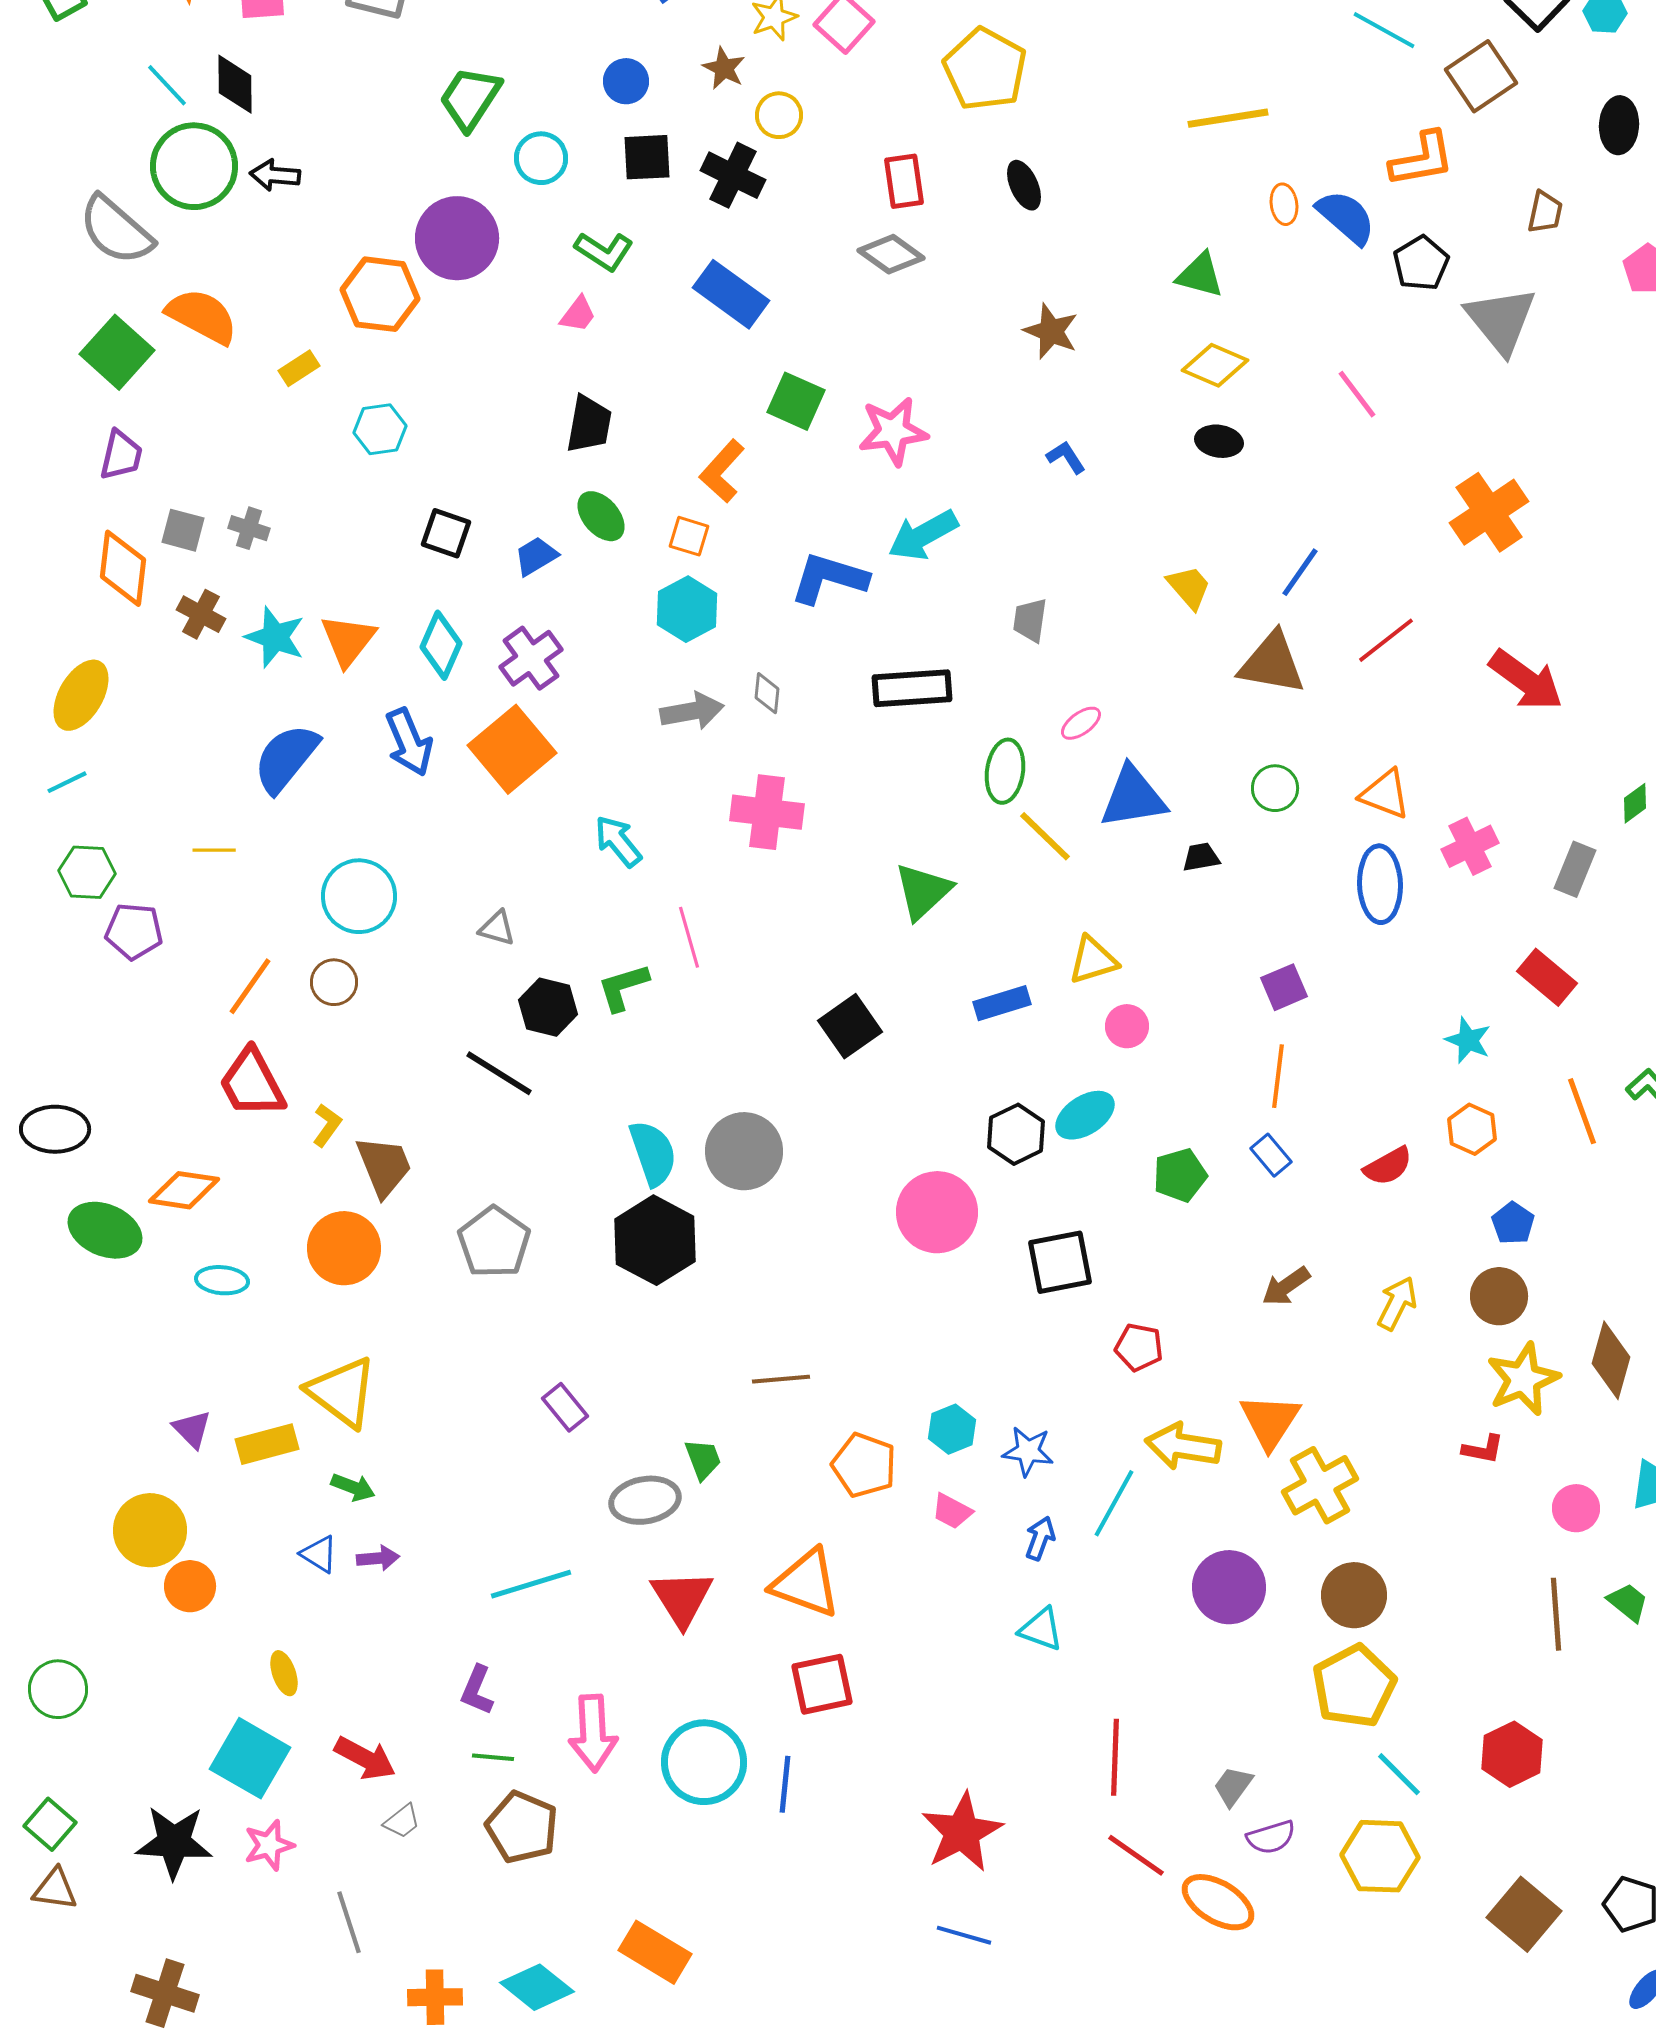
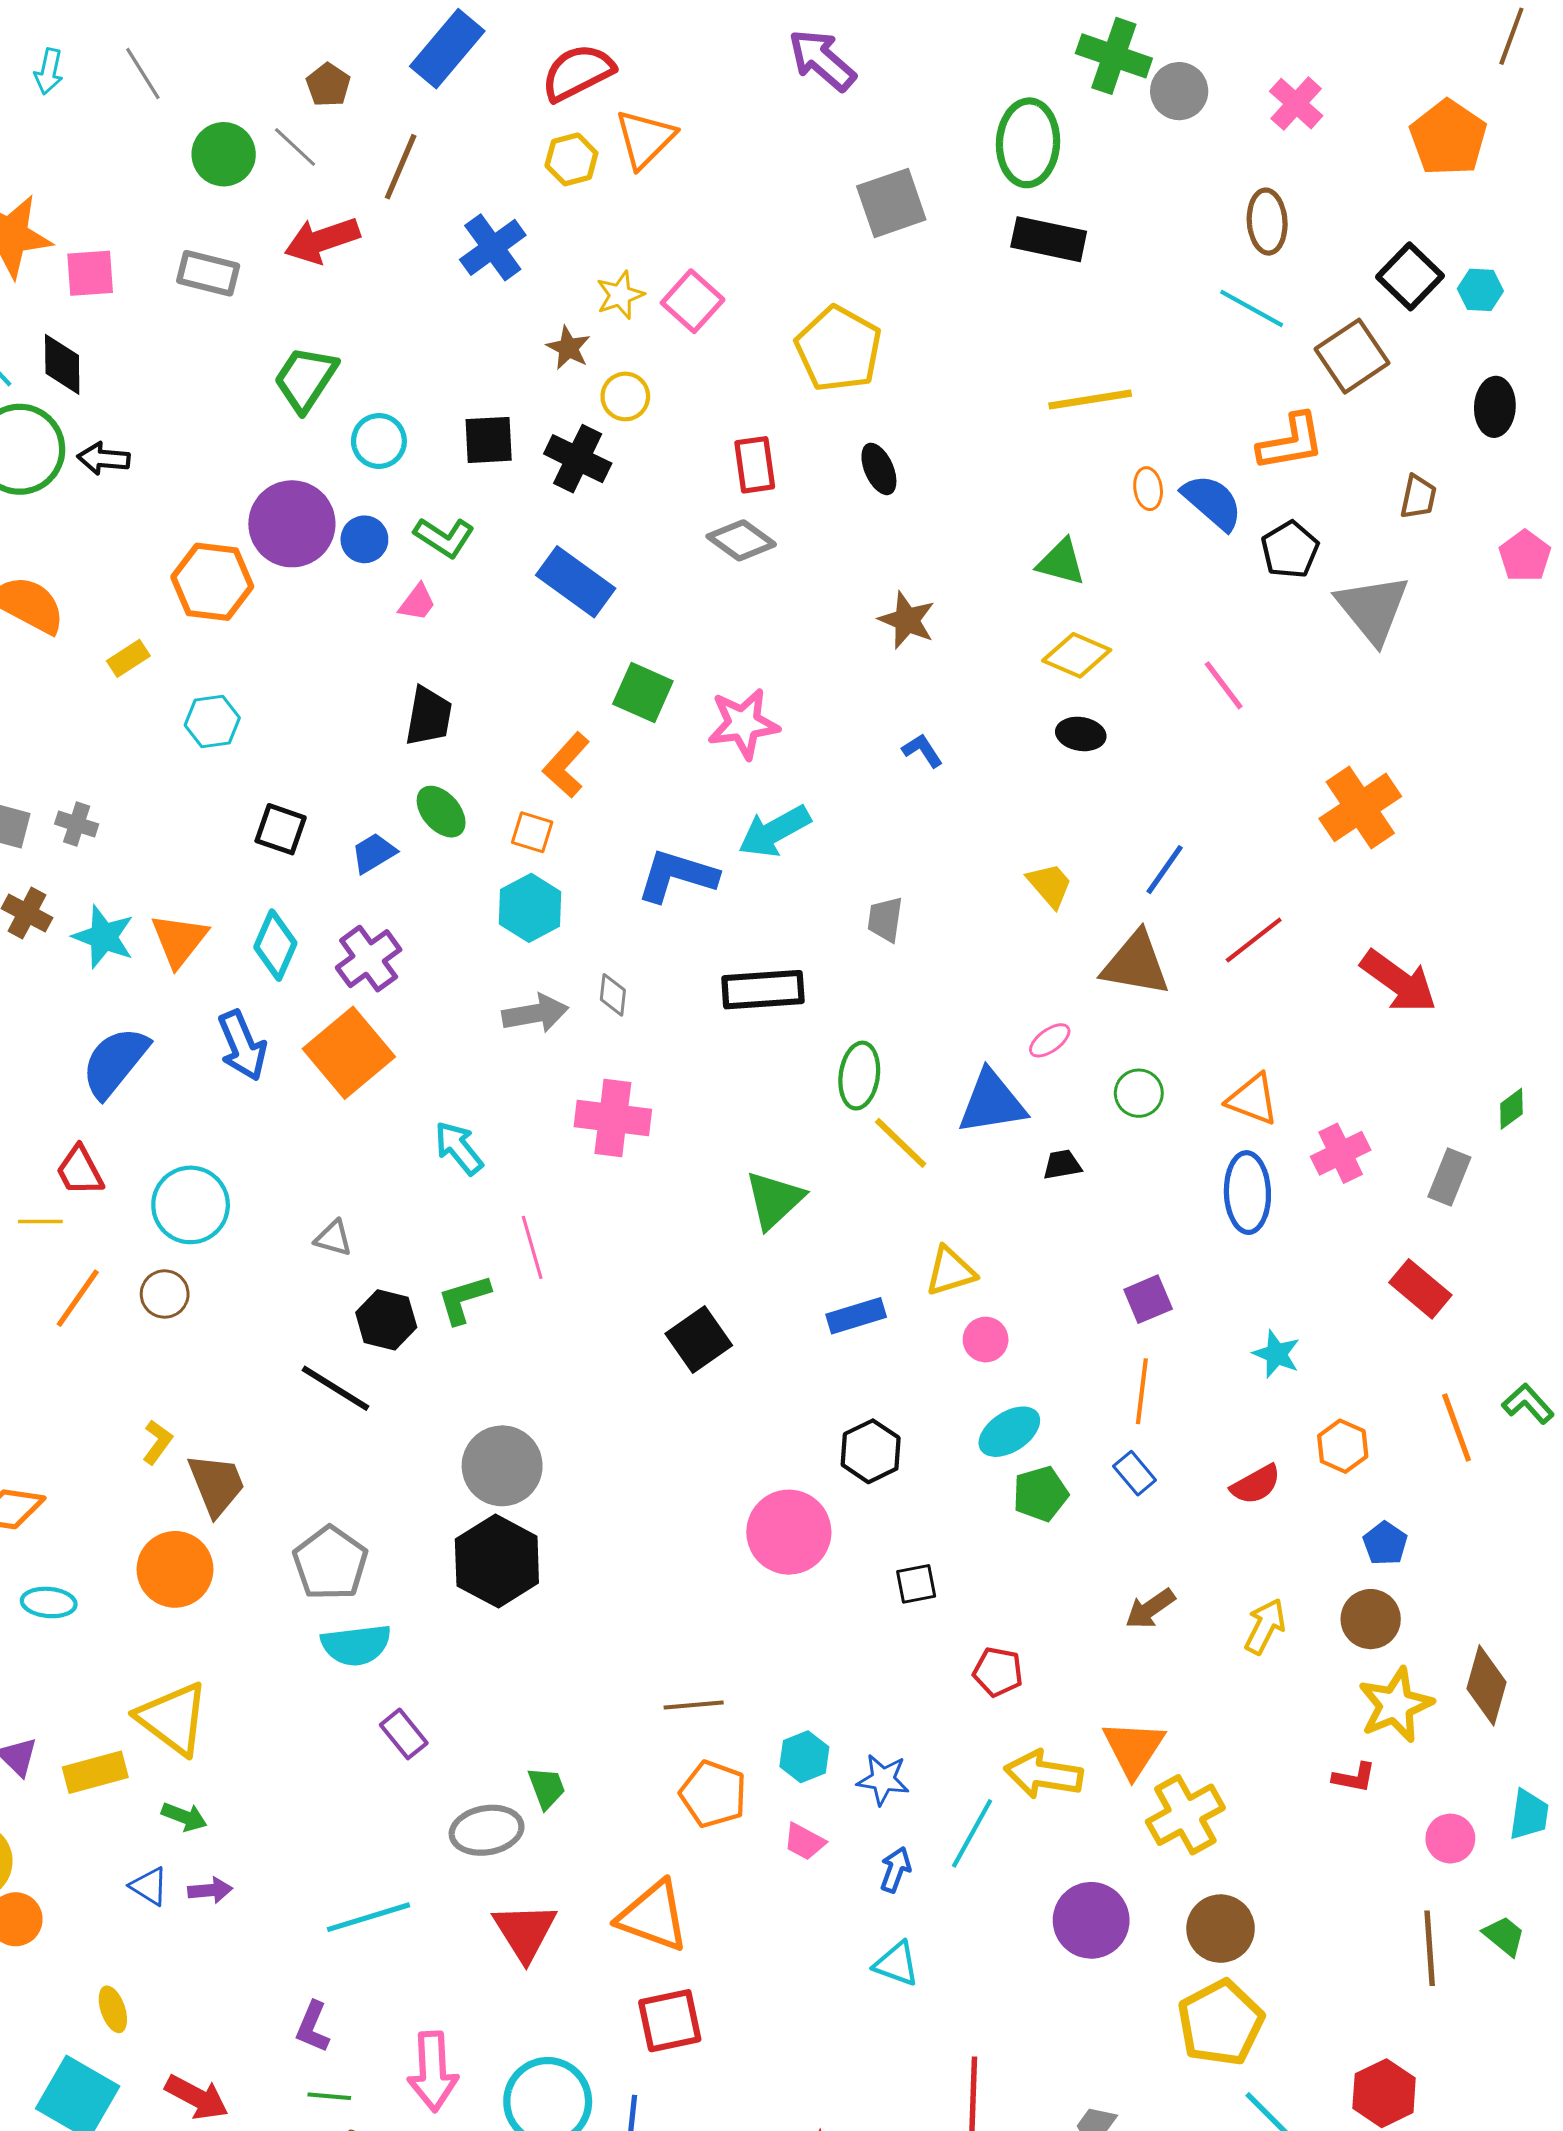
blue circle: (626, 81) -> (364, 539), moved
pink ellipse: (1081, 723) -> (1050, 1040), moved
yellow line: (214, 850) -> (40, 1222), moved
cyan star: (1468, 1040) -> (1276, 1354), moved
red trapezoid: (252, 1083) -> (80, 1171), moved, size x0.7
cyan ellipse: (1085, 1115) -> (1009, 1432), moved
gray circle: (744, 1151) -> (502, 1466), moved
cyan semicircle: (653, 1153) -> (356, 1645), moved, turned 102
black square: (1060, 1262) -> (916, 1584), size x0.6
brown line: (781, 1379) -> (694, 1705), moved

